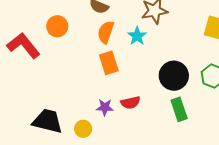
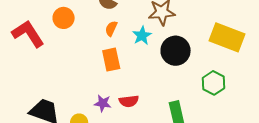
orange semicircle: (106, 32) -> (111, 29), size x0.7
black circle: (174, 76) -> (176, 51), moved

